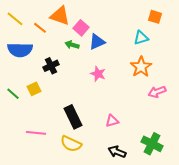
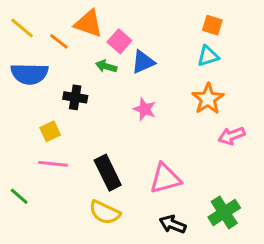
orange square: (155, 17) -> (212, 25), moved
black cross: (51, 66) -> (75, 97), turned 35
green line: (13, 94) -> (19, 196), moved
pink triangle: (112, 121) -> (165, 179), size x1.6
pink line: (36, 133) -> (53, 164), moved
green cross: (152, 144) -> (224, 212), turned 30

